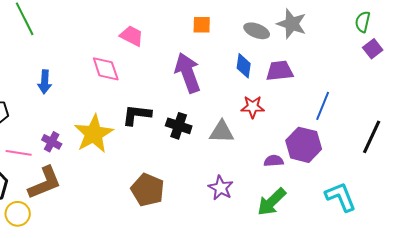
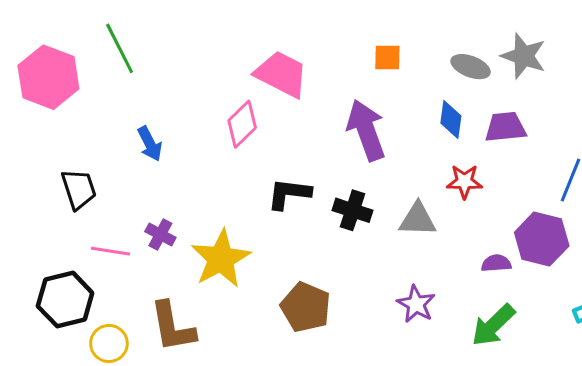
pink trapezoid: (132, 36) -> (281, 74), size x1.5
pink diamond: (106, 69) -> (242, 124), turned 64
blue arrow: (45, 82) -> (150, 144), turned -30
yellow star: (94, 134) -> (221, 259), moved
brown L-shape: (45, 183) -> (172, 327), moved, turned 102

